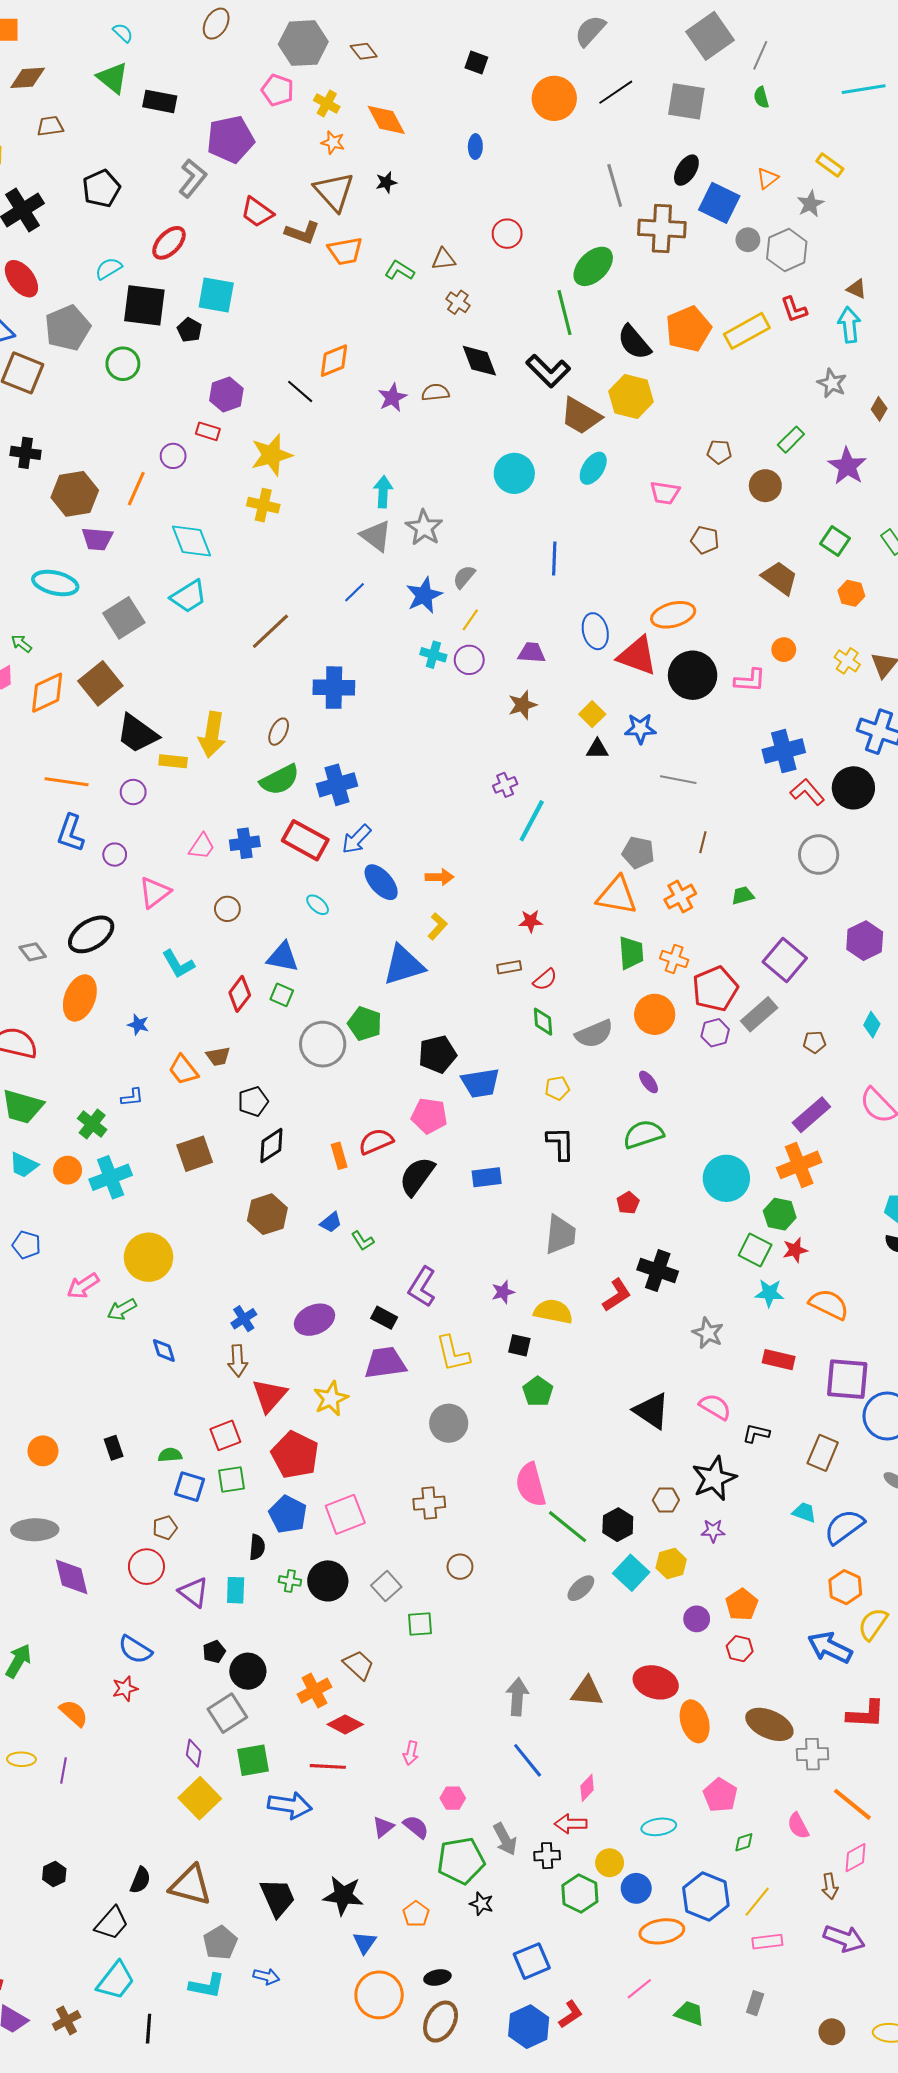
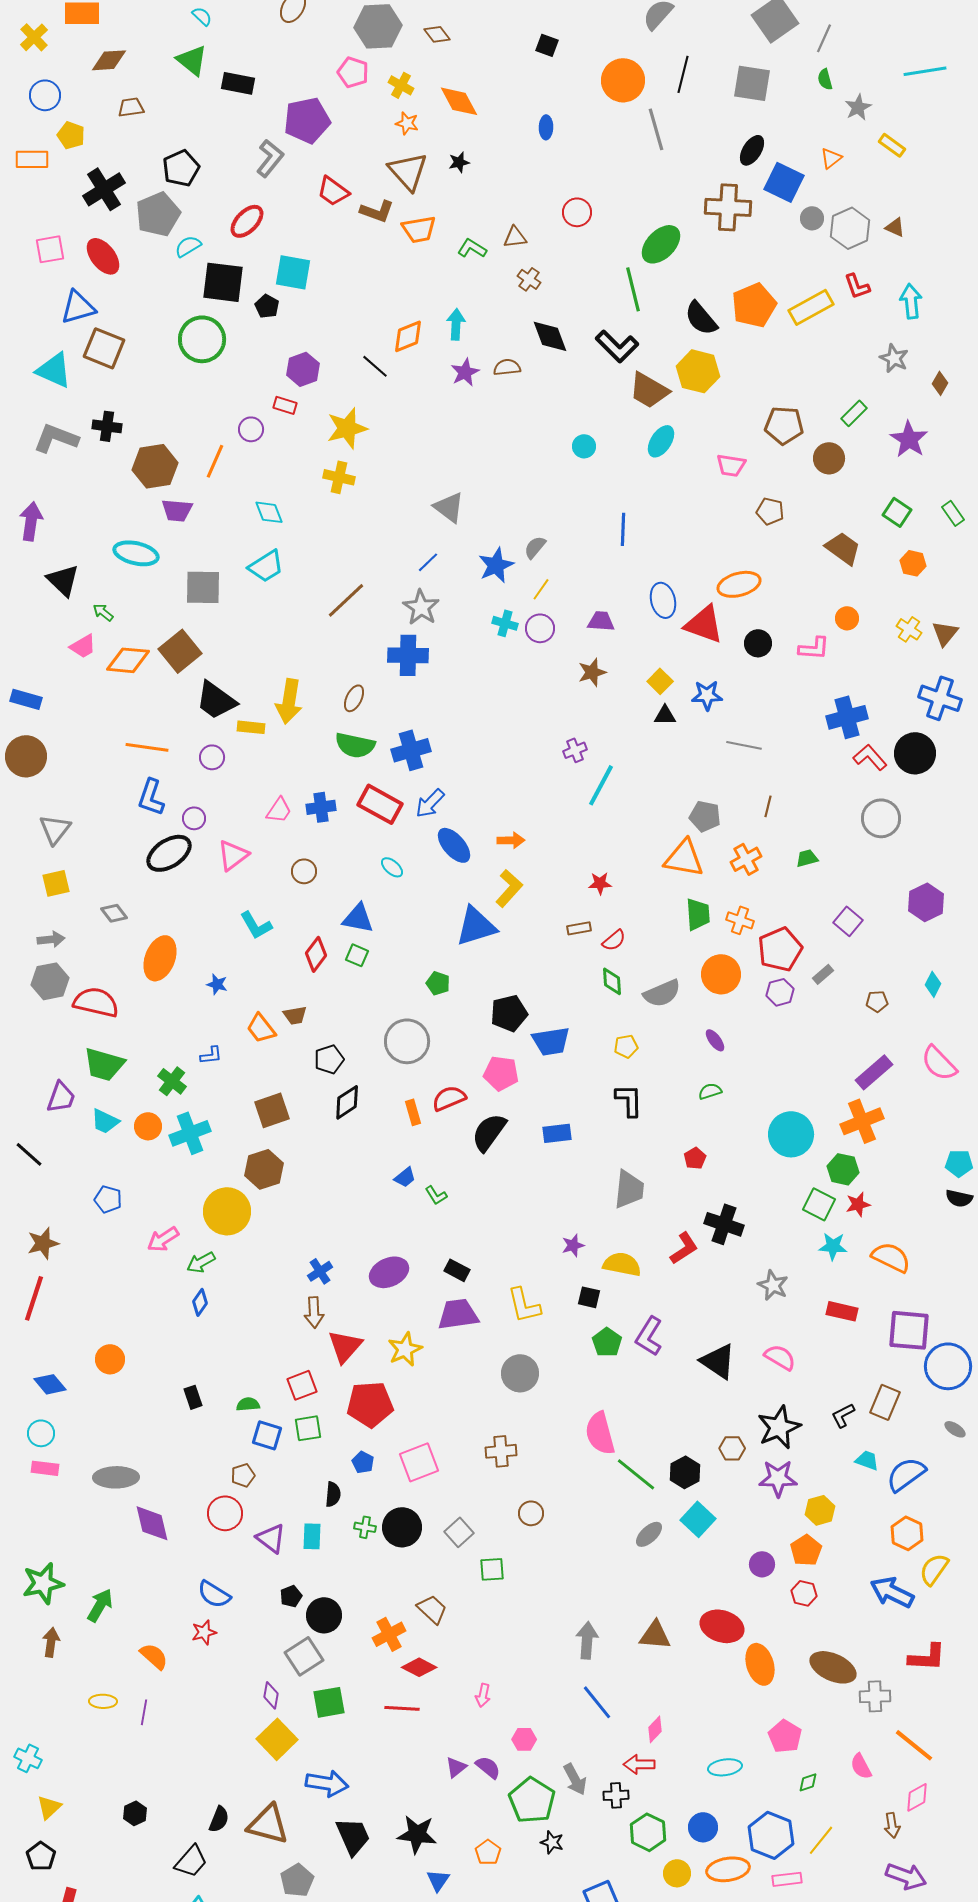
black line: (616, 92) -> (683, 74), turned -42
gray line: (615, 185) -> (656, 129), moved
gray star: (810, 204) -> (858, 107), moved
brown triangle: (857, 289) -> (895, 227), moved
gray pentagon: (68, 328) -> (158, 214), moved
green circle: (123, 364) -> (202, 339), size x1.4
brown pentagon: (719, 452) -> (784, 425), size x1.6
cyan circle: (514, 473) -> (584, 446), size x0.6
cyan arrow: (383, 492) -> (456, 324), moved
gray star: (424, 528) -> (421, 607), moved
cyan diamond: (192, 541) -> (269, 512), size x0.7
gray square: (124, 618) -> (203, 587), turned 33
black circle: (693, 675) -> (758, 643), size x0.6
orange diamond: (47, 693) -> (128, 660), turned 30
green semicircle: (280, 780) -> (355, 745), turned 39
yellow L-shape: (437, 926) -> (509, 888), size x1.4
black ellipse: (91, 934) -> (169, 853), moved
purple square: (785, 960) -> (848, 921), size x0.7
gray rectangle: (759, 1014) -> (823, 974), size x0.6
green pentagon: (365, 1024) -> (438, 983), size x0.7
gray circle: (323, 1044) -> (407, 1041), moved
green semicircle: (643, 1134) -> (710, 1091), size x0.6
brown hexagon: (267, 1214) -> (264, 1169), moved
purple L-shape: (422, 1287) -> (649, 1336), moved
blue diamond: (164, 1350) -> (200, 1302), moved, turned 52
black L-shape: (756, 1433) -> (843, 1415), moved, turned -40
orange circle: (43, 1451) -> (110, 1359), moved
red pentagon: (295, 1455) -> (370, 1404), turned -30
blue pentagon: (288, 1514) -> (363, 1462), size x0.6
purple star: (713, 1531) -> (778, 1478), size x1.6
yellow hexagon: (671, 1564) -> (820, 1510), moved
blue arrow: (290, 1805) -> (327, 1783), moved
green pentagon: (461, 1861) -> (532, 1800), turned -30
yellow circle: (610, 1863) -> (677, 1873), moved
pink rectangle: (767, 1942) -> (787, 1879), moved

